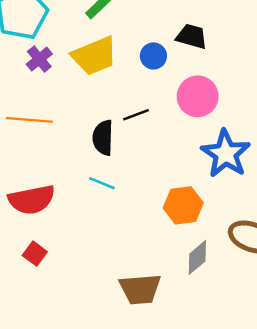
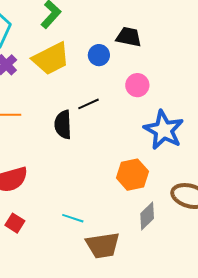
pink circle: (198, 96) -> (137, 85), size x0.7
cyan line: (102, 183) -> (73, 218), moved

